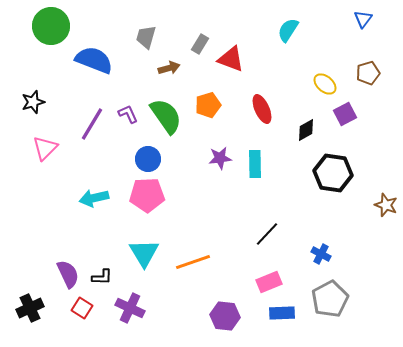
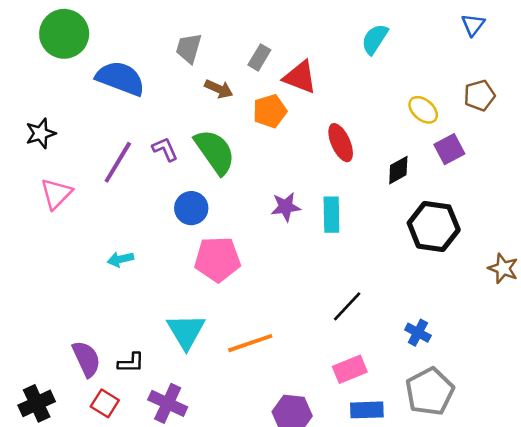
brown arrow: (169, 68) -> (219, 89), turned 40
orange pentagon: (208, 105) -> (270, 111), moved
pink pentagon: (147, 195) -> (217, 259), moved
cyan arrow: (94, 198) -> (120, 259), size x0.7

